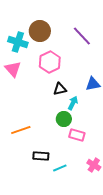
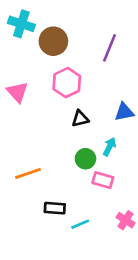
purple line: (82, 36) -> (110, 48), turned 65
cyan cross: (18, 42) -> (21, 24), moved
cyan arrow: (73, 103) -> (110, 147), moved

